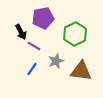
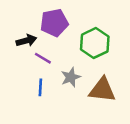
black arrow: (21, 32) -> (26, 40), turned -77
blue line: (32, 69) -> (40, 87), turned -32

